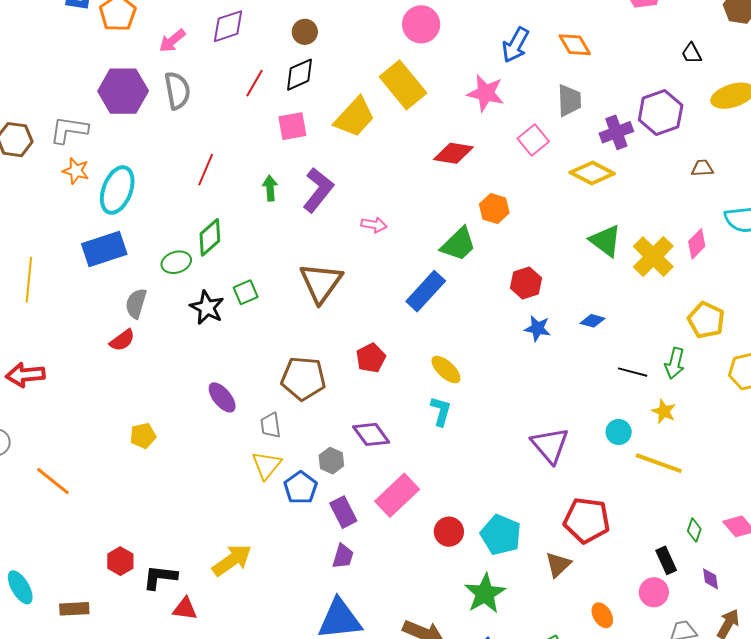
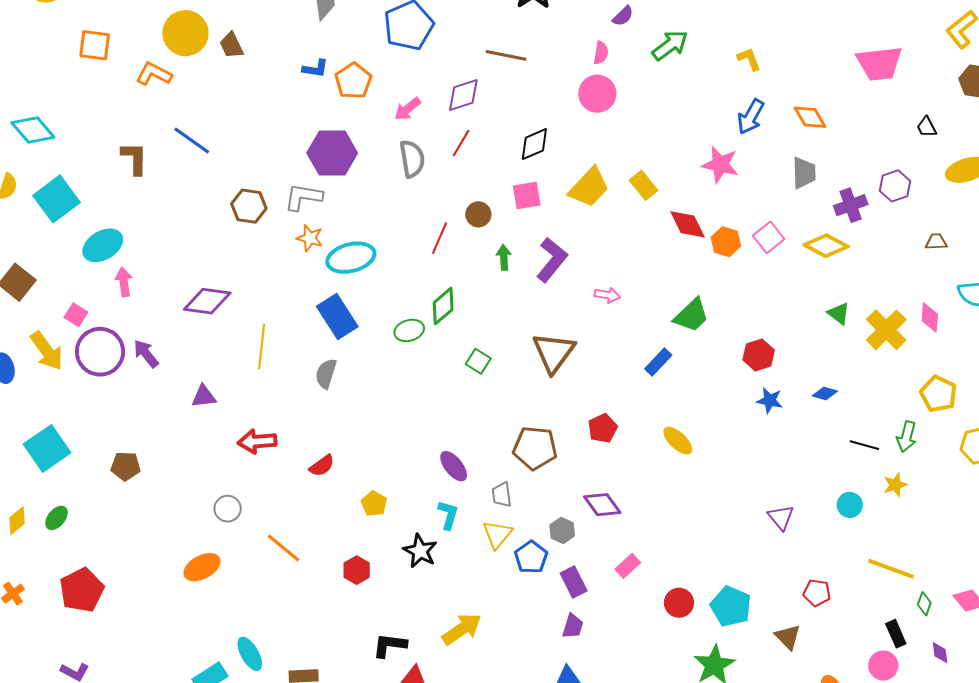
pink circle: (421, 24) -> (597, 94), moved
brown circle: (305, 32) -> (478, 214), moved
red line: (254, 83) -> (461, 143), moved
yellow rectangle: (403, 85) -> (644, 185), moved, size x0.6
purple hexagon: (123, 91) -> (332, 153), moved
purple hexagon: (661, 113) -> (895, 186), size x0.7
pink square: (533, 140) -> (769, 237), moved
red diamond: (453, 153) -> (688, 224), turned 54
cyan ellipse: (117, 190) -> (351, 258), turned 54
orange hexagon: (494, 209) -> (726, 242), moved
green triangle: (606, 241) -> (839, 313), size x0.7
pink diamond: (697, 244) -> (930, 318), turned -40
blue rectangle: (104, 249) -> (337, 316), turned 75
blue rectangle: (426, 291) -> (658, 362), size x0.7
green square: (246, 292) -> (478, 361), turned -35
gray semicircle: (136, 303) -> (326, 374), moved
black star: (207, 307) -> (420, 551), moved
red semicircle: (122, 340) -> (322, 466), moved
cyan L-shape: (441, 411) -> (448, 515), moved
yellow star: (664, 411) -> (895, 485), turned 30
yellow pentagon: (143, 436) -> (374, 504), turned -30
purple triangle: (550, 445) -> (781, 517), size x0.7
yellow line: (659, 463) -> (891, 569), moved
pink rectangle: (397, 495) -> (628, 566), size x0.6
red pentagon: (587, 520) -> (817, 593), size x0.6
red hexagon: (120, 561) -> (357, 570), moved
brown triangle: (558, 565) -> (788, 637), turned -32

